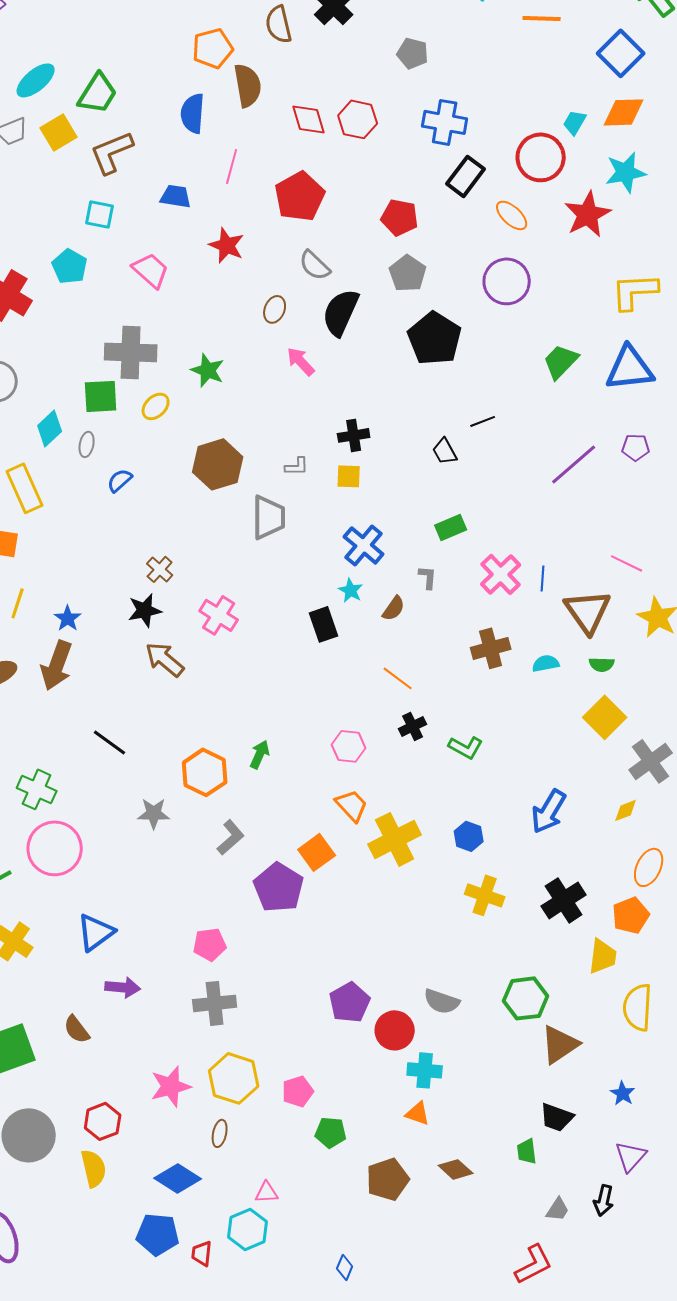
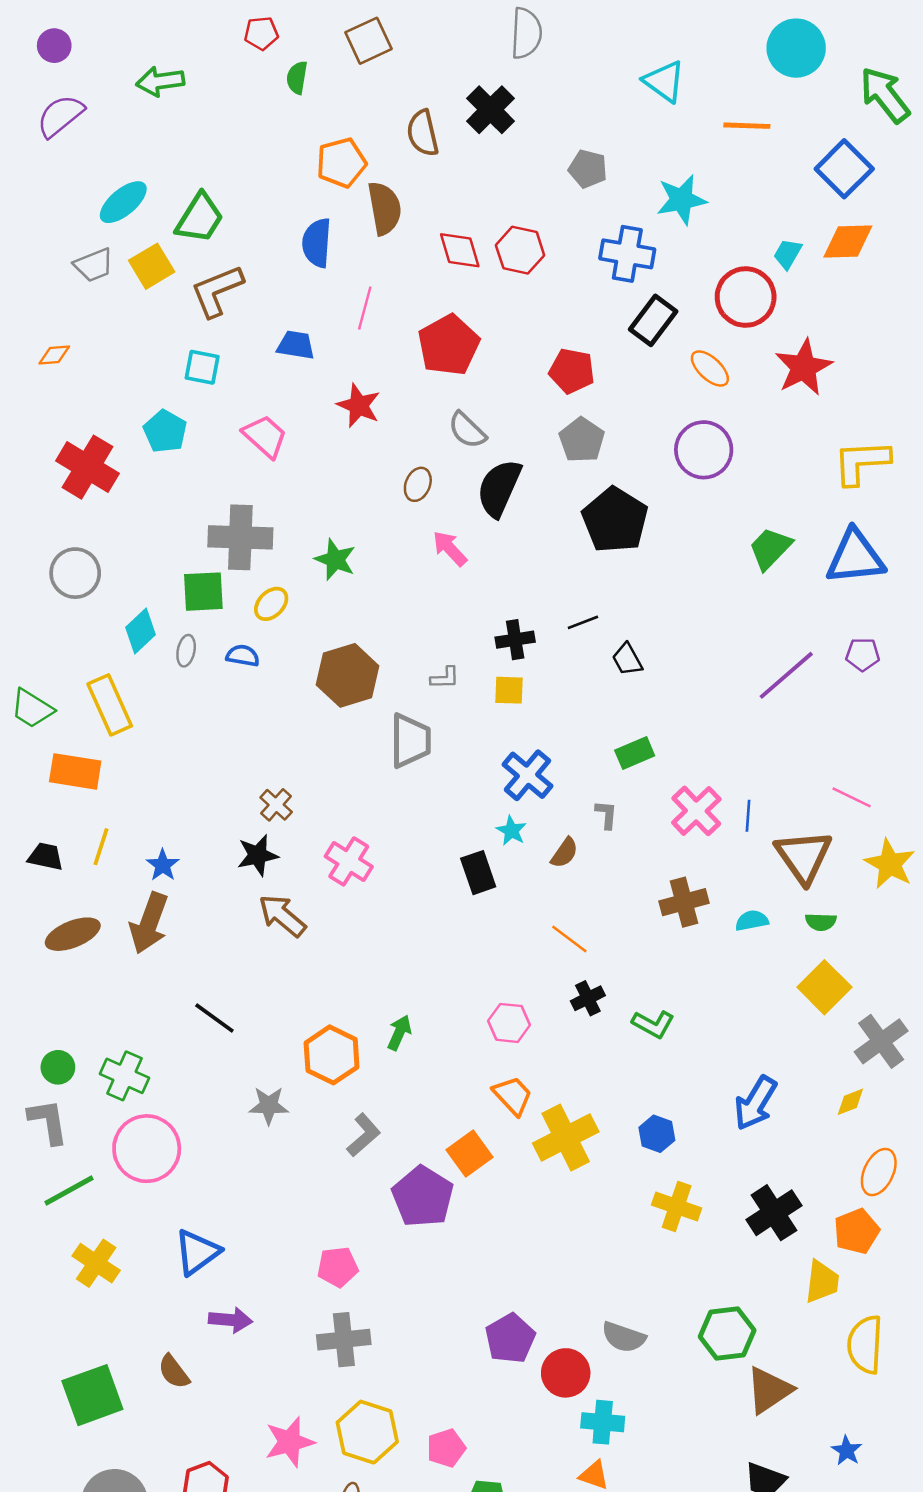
cyan star: (626, 172) -> (682, 200), moved
black line: (483, 421) -> (583, 622), moved
blue semicircle: (120, 480) -> (243, 656), moved, turned 52

